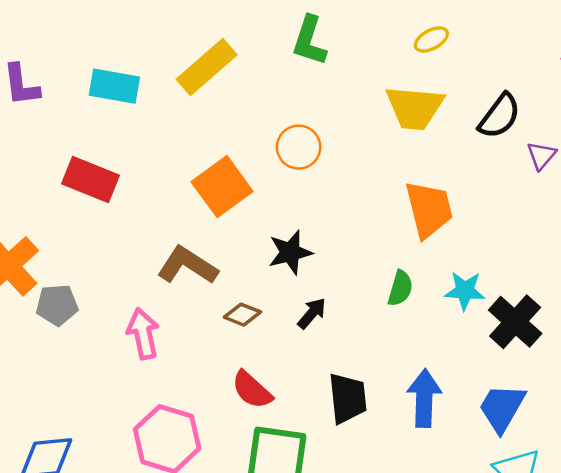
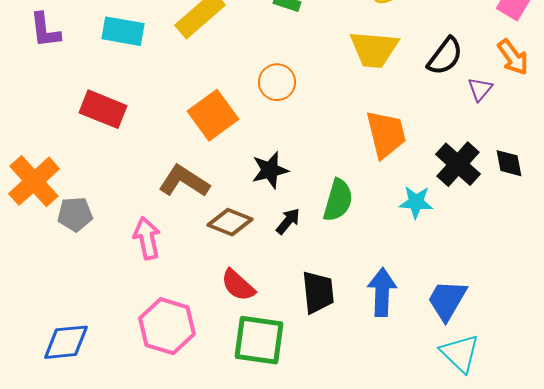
green semicircle: (400, 288) -> (338, 200), moved, size x1.4
brown diamond: (242, 315) -> (230, 222), size x1.4
black cross: (515, 322) -> (458, 164), moved

